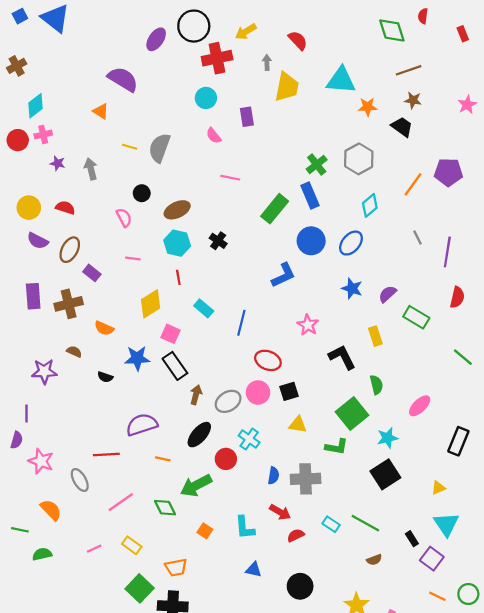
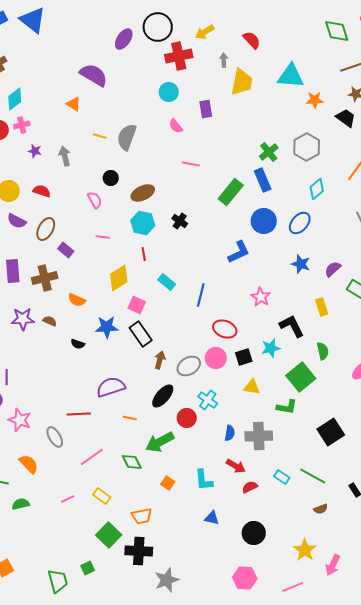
purple star: (44, 371) -> (23, 319), moved
cyan star: (388, 438) -> (271, 348), moved

